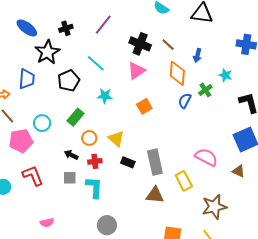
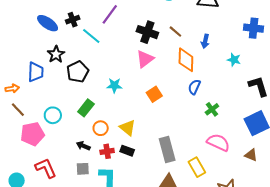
blue ellipse: (27, 28) -> (48, 23), moved
black star: (47, 52) -> (56, 54), moved, size x0.7
cyan line: (96, 63) -> (91, 36), moved
green cross: (205, 90) -> (212, 109), moved
black rectangle: (128, 162) -> (127, 151), moved

